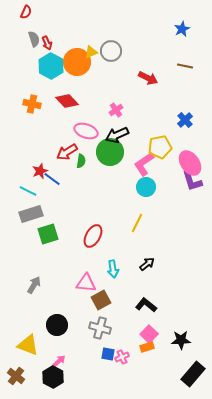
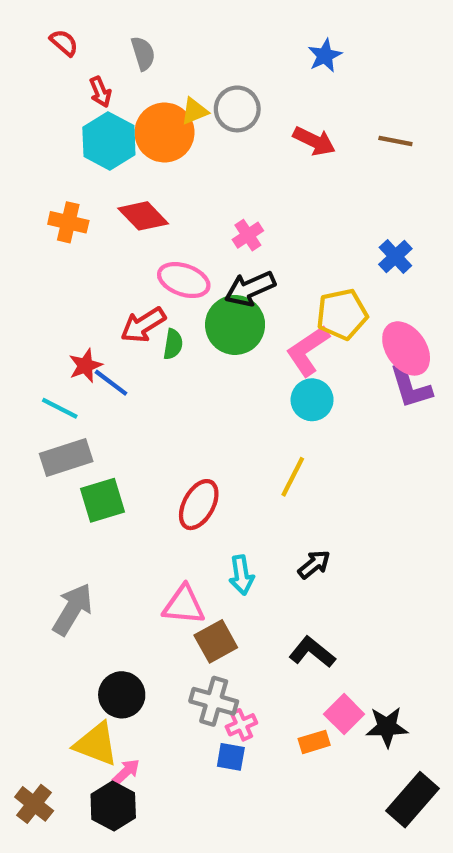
red semicircle: (26, 12) -> (64, 43), moved, turned -72
blue star: (182, 29) -> (325, 56), moved
gray semicircle: (34, 39) -> (143, 53), moved
red arrow: (148, 78) -> (314, 141), moved
gray arrow: (34, 285) -> (73, 609), size x1.4
pink square: (149, 334) -> (344, 714), moved
yellow triangle: (28, 345) -> (96, 744), moved
pink cross: (122, 357) -> (241, 725), moved

